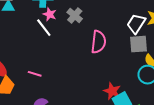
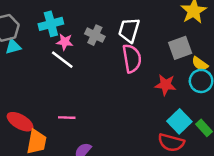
white trapezoid: (136, 24) -> (129, 30), moved
red star: (112, 91) -> (165, 85), moved

